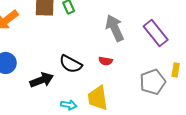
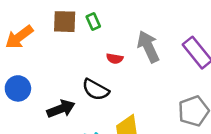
red semicircle: (106, 61) -> (115, 59), moved

